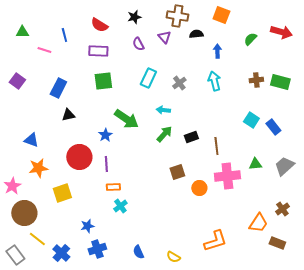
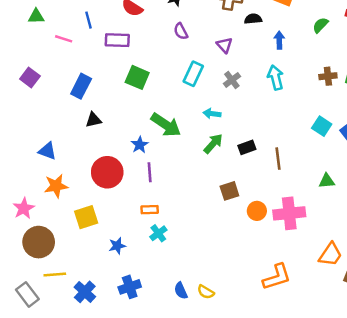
purple triangle: (164, 37) -> (224, 45), moved
purple rectangle: (98, 51) -> (117, 40), moved
green square: (103, 81) -> (137, 77), turned 30
purple line: (106, 164) -> (150, 172), moved
pink cross: (227, 176) -> (289, 213), moved
blue star: (87, 226) -> (117, 246), moved
yellow line: (37, 239) -> (55, 274), turned -42
yellow semicircle: (173, 257) -> (206, 292), moved

